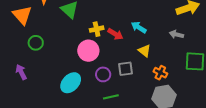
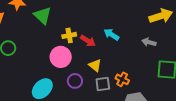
yellow triangle: (144, 51) -> (95, 65), moved
gray square: (125, 69) -> (103, 84), moved
orange cross: (160, 73) -> (122, 79), moved

